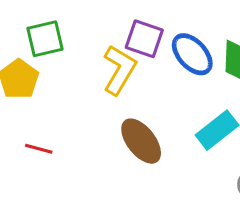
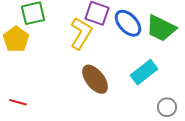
red line: (39, 149) -> (18, 102), moved

